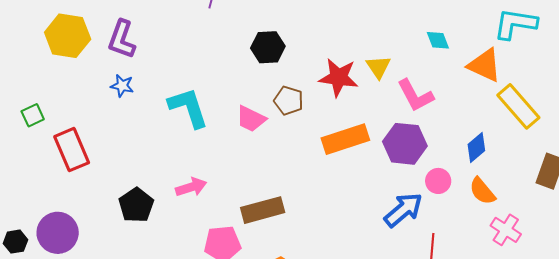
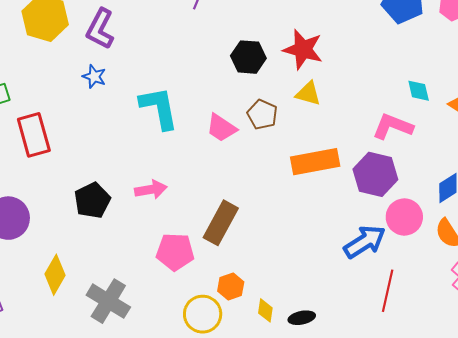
cyan diamond: (438, 40) -> (419, 91), moved
yellow triangle: (378, 67) -> (308, 94), moved, turned -48
red star: (339, 77) -> (303, 49), moved
pink L-shape: (415, 96) -> (393, 126), turned 132
pink circle: (438, 181) -> (404, 217), size x1.4
brown rectangle: (263, 210) -> (221, 223), turned -54

